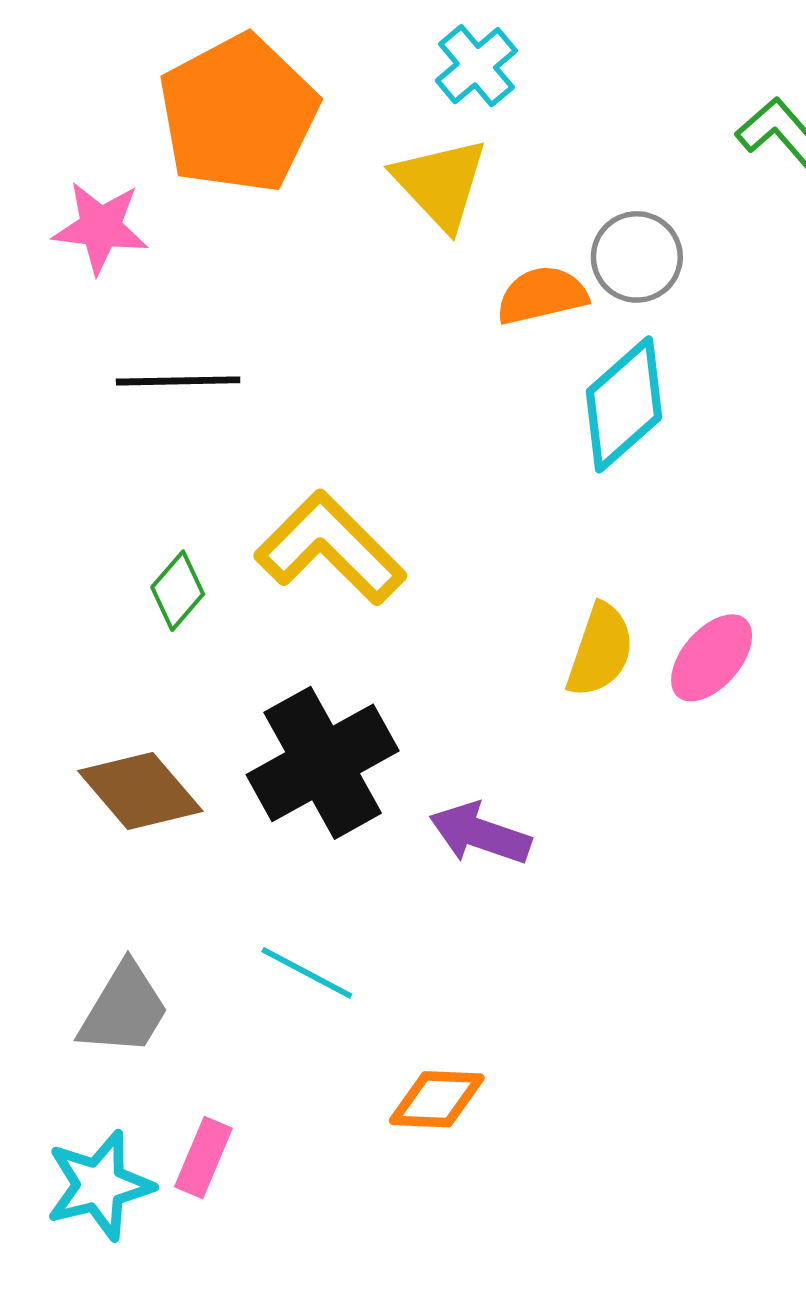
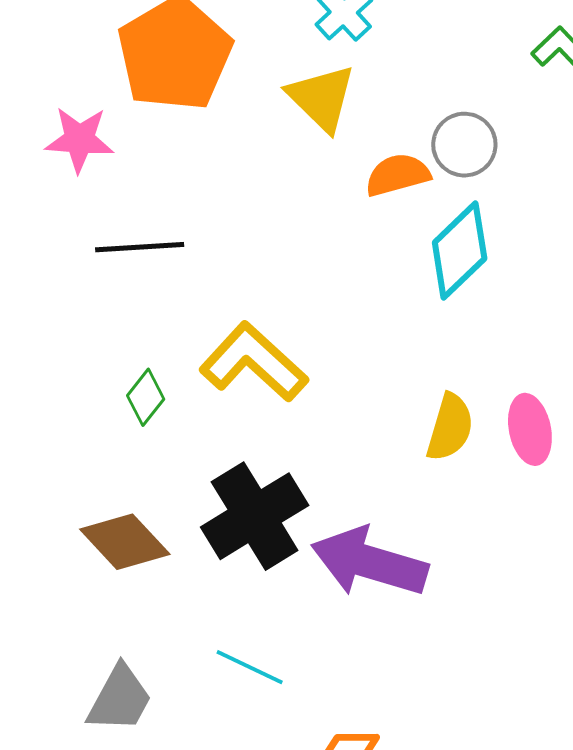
pink ellipse: (712, 658) -> (530, 429), turned -50
purple arrow: (480, 834) -> (369, 562), size x1.6

